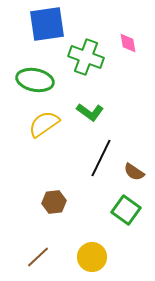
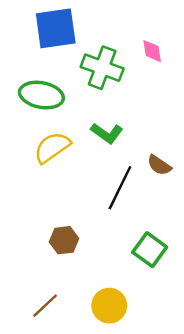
brown semicircle: (134, 172) -> (159, 165), moved

